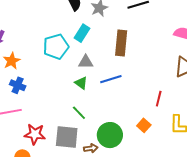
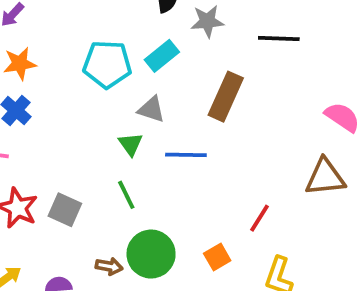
green line: (79, 113) -> (126, 195), moved
gray square: (67, 137) -> (65, 210), moved, size x0.7

